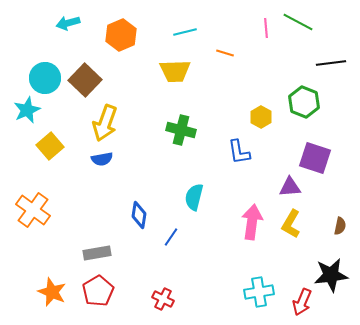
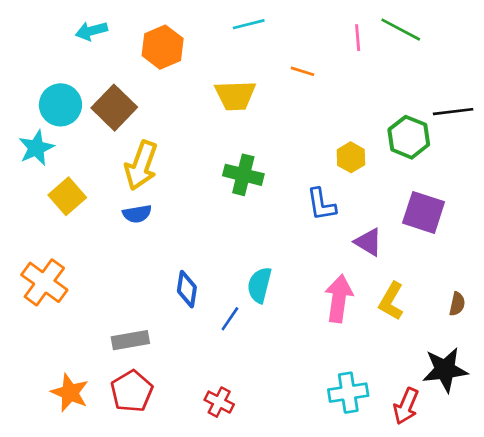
cyan line: (185, 32) -> (249, 24), moved
black line: (331, 63) -> (453, 112), moved
purple triangle: (290, 187) -> (368, 242), moved, turned 35
cyan semicircle: (194, 197) -> (259, 285), moved

